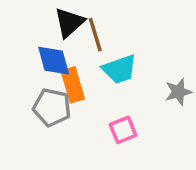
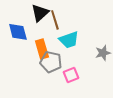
blue diamond: (54, 61) -> (18, 32), moved
gray pentagon: (52, 107) -> (51, 62), moved

